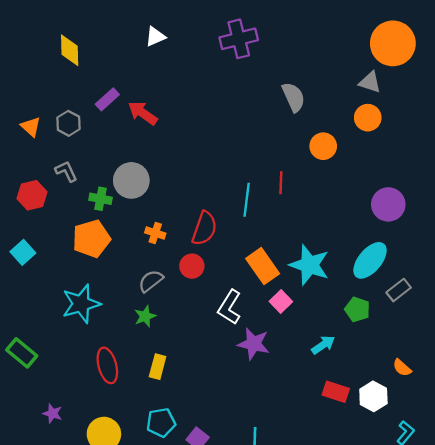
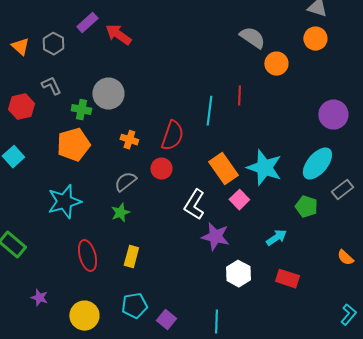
gray semicircle: (293, 97) -> (252, 38), moved, turned -32
white hexagon: (373, 396) -> (238, 274), moved

